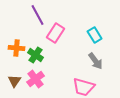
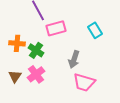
pink rectangle: (56, 33) -> (56, 28), turned 42
gray arrow: (96, 61) -> (74, 59), moved, turned 54

